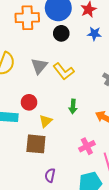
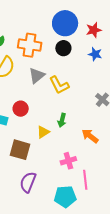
orange cross: (27, 18) -> (30, 45), moved
yellow triangle: (46, 121) -> (43, 132), moved
purple semicircle: (50, 175) -> (28, 182), size x1.5

